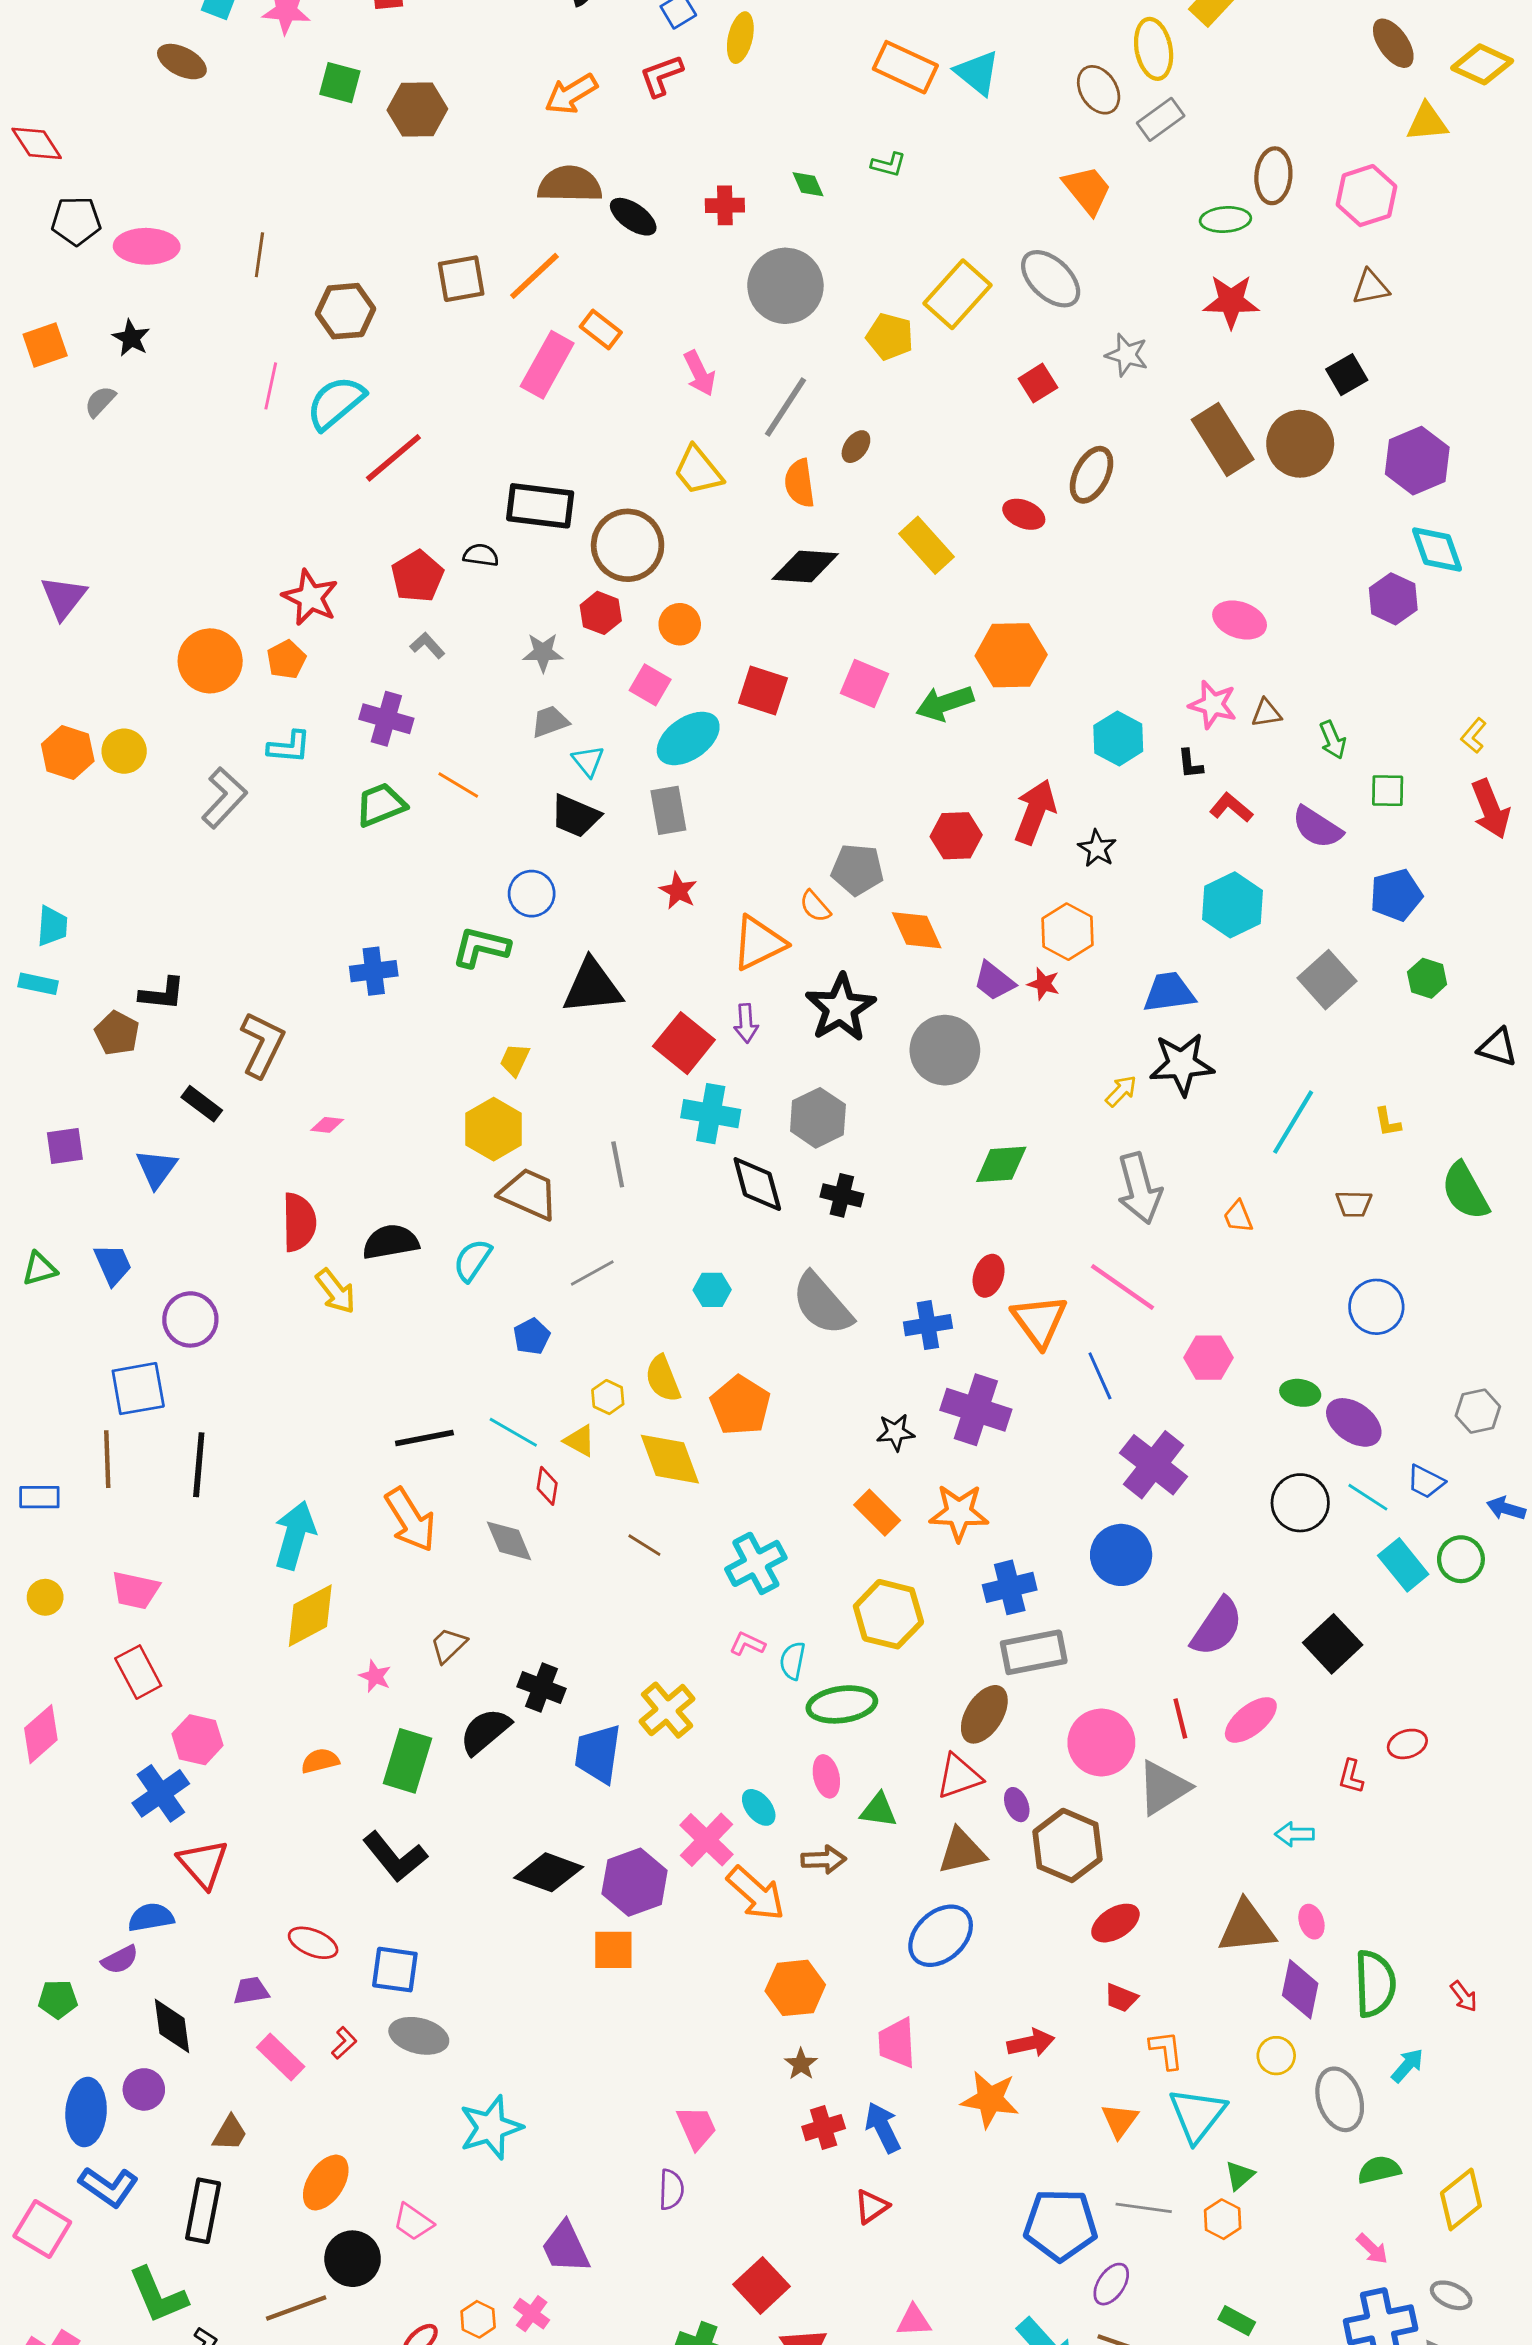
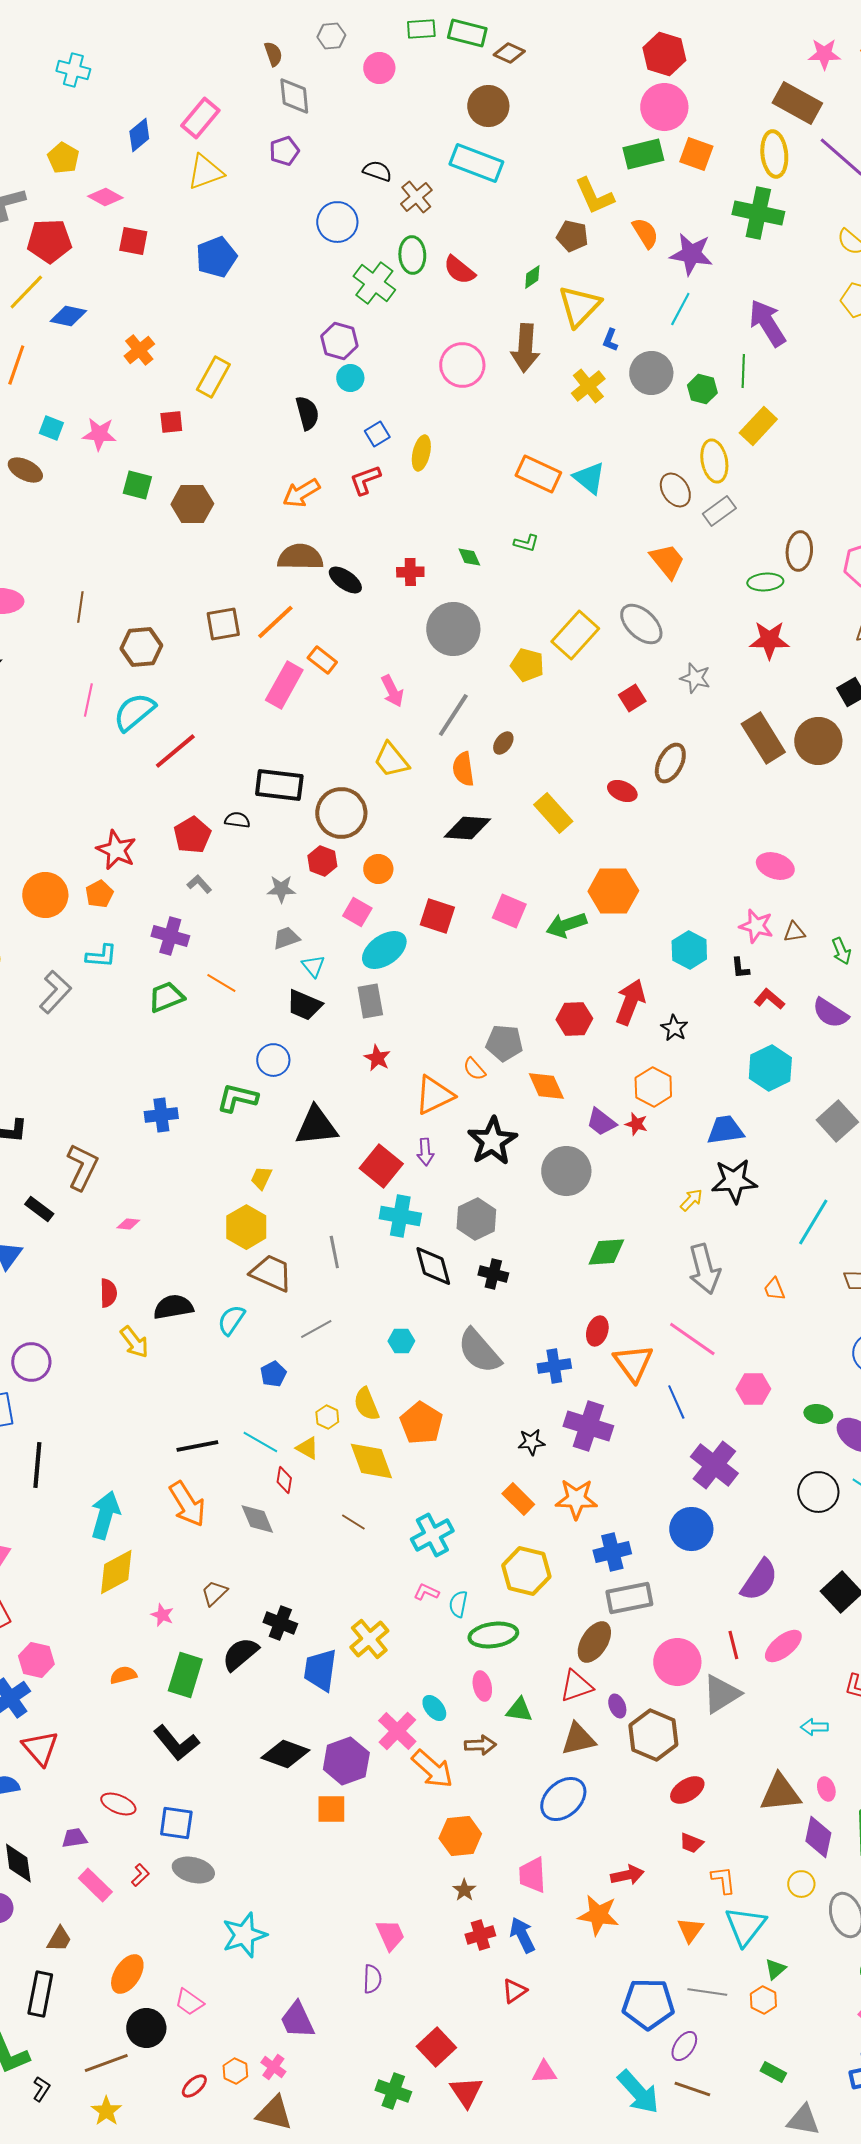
red semicircle: (299, 1222) -> (108, 1293), size x0.7

